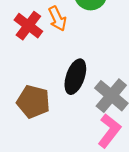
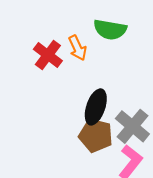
brown pentagon: (33, 102) -> (96, 135), moved

